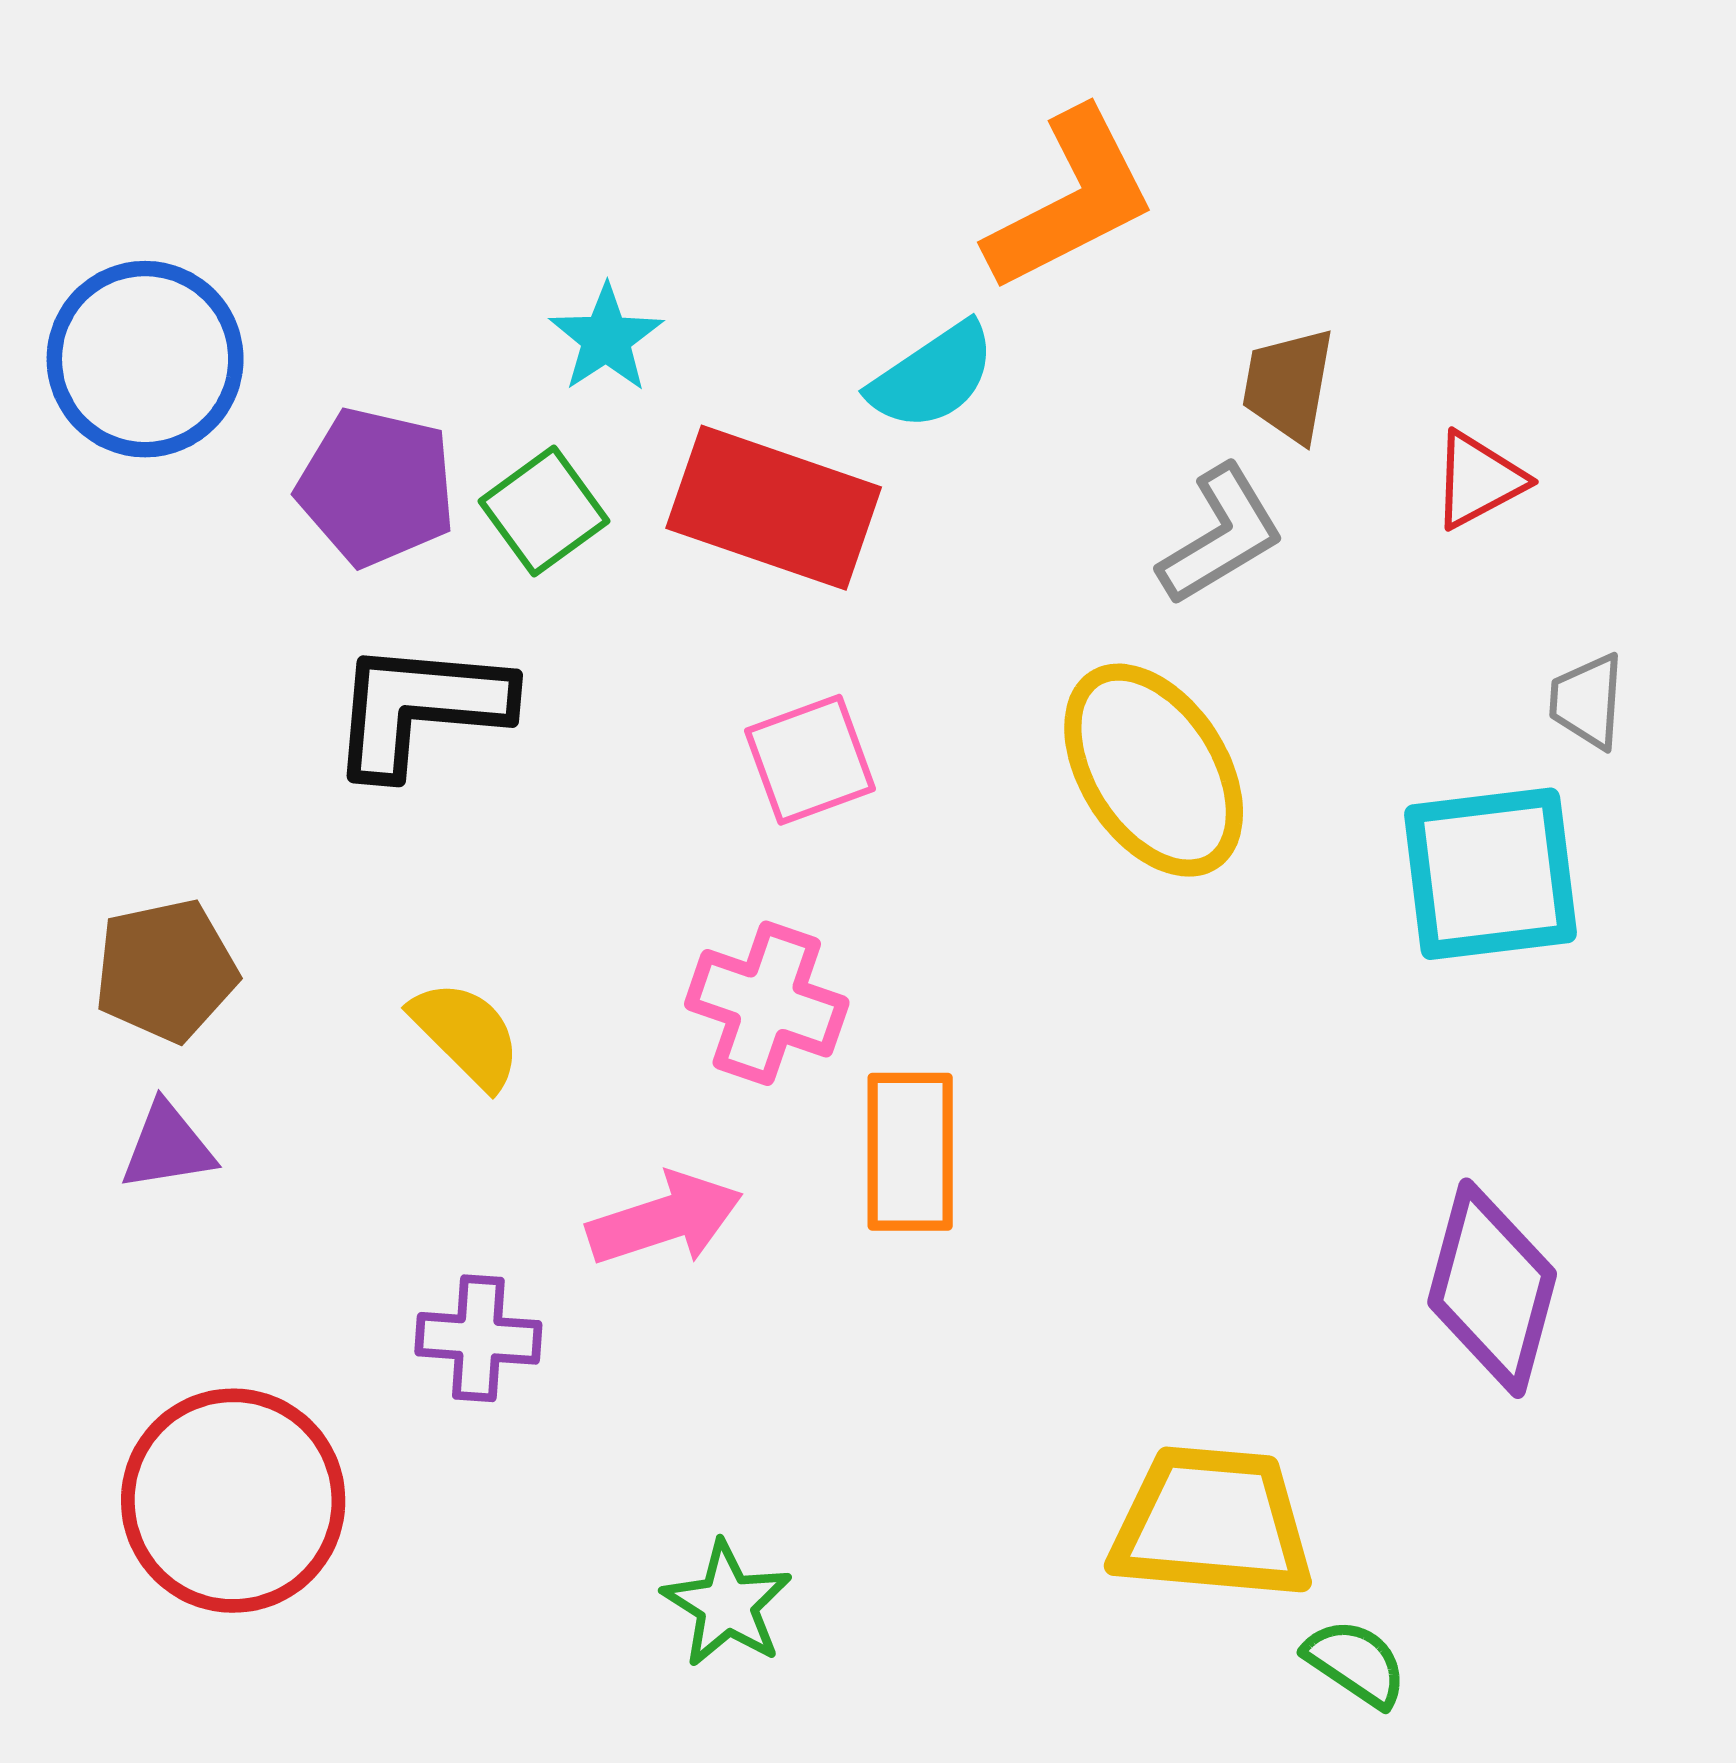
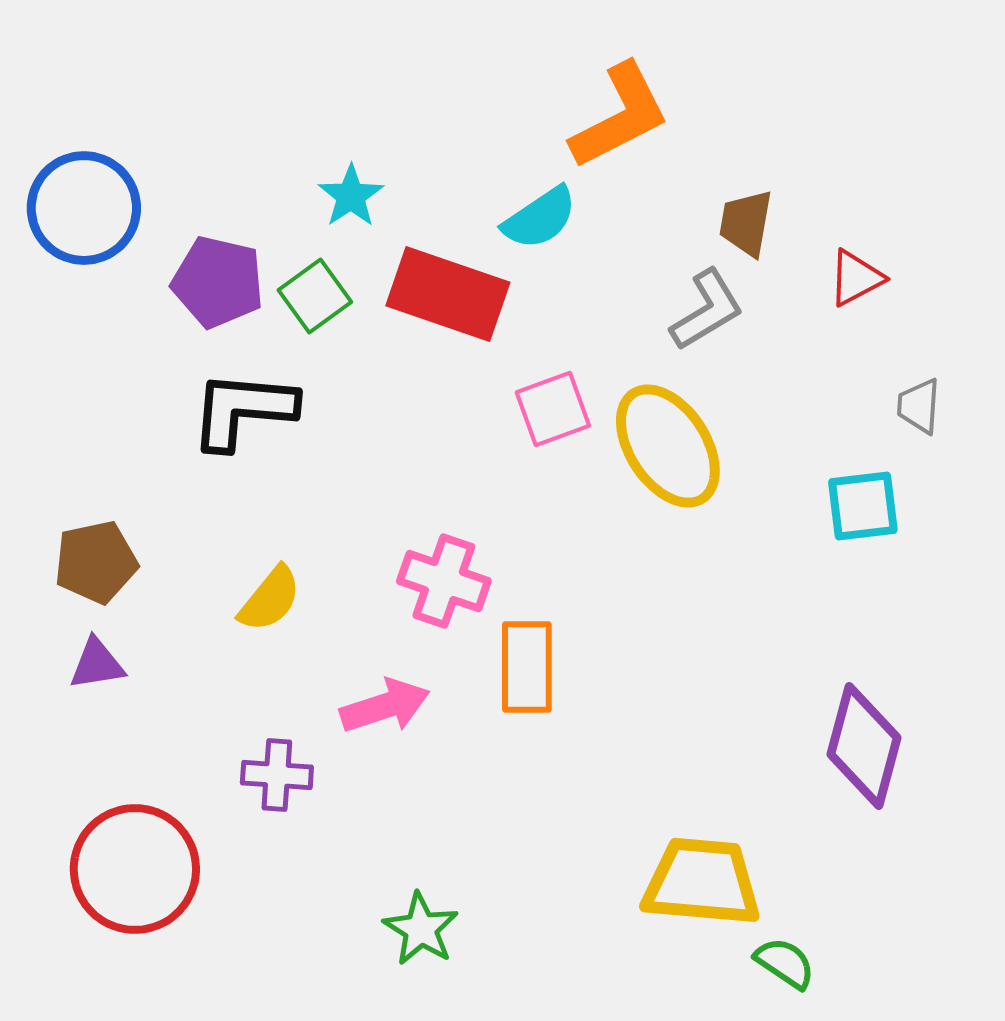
pink square: (810, 760) -> (553, 409), moved
cyan square: (1490, 874) -> (863, 506), size x0.7
yellow semicircle: (466, 1034) -> (270, 599), turned 84

